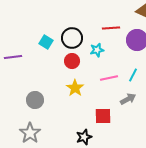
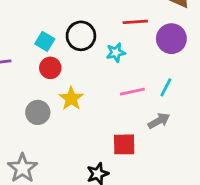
red circle: (72, 61) -> (50, 68), moved
yellow star: (75, 88) -> (71, 99), moved
gray circle: (35, 100) -> (38, 112), moved

